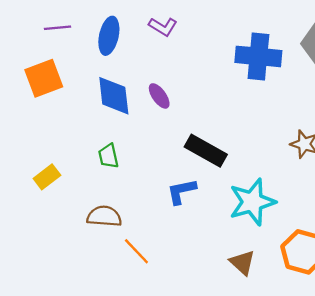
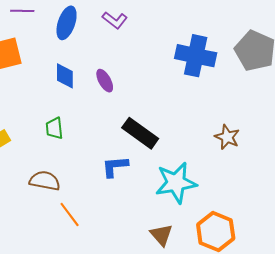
blue diamond: (114, 96) -> (65, 76), size x0.7

